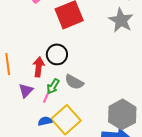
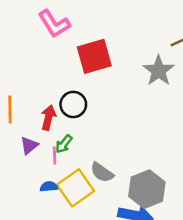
gray semicircle: (74, 82) -> (102, 172), moved
pink line: (47, 96) -> (55, 155), turned -32

